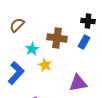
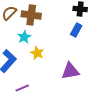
brown cross: (57, 38) -> (31, 15), moved

